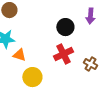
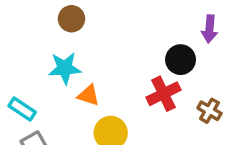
black circle: (65, 27) -> (181, 60), moved

